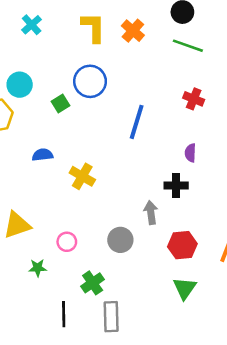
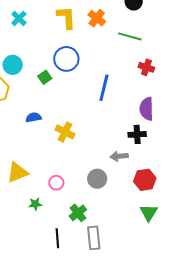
green line: (188, 46) -> (130, 36), moved
purple semicircle: (190, 153) -> (146, 109), size x1.6
gray arrow: (151, 212) -> (119, 156), turned -84

